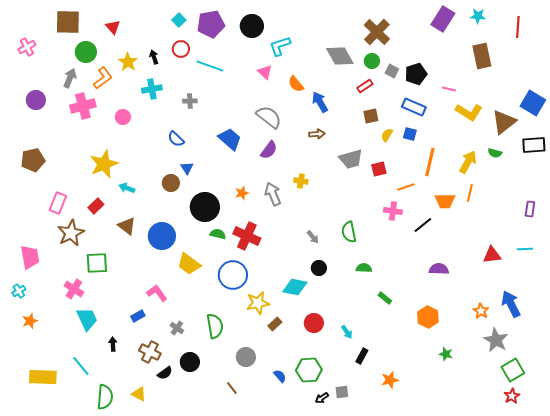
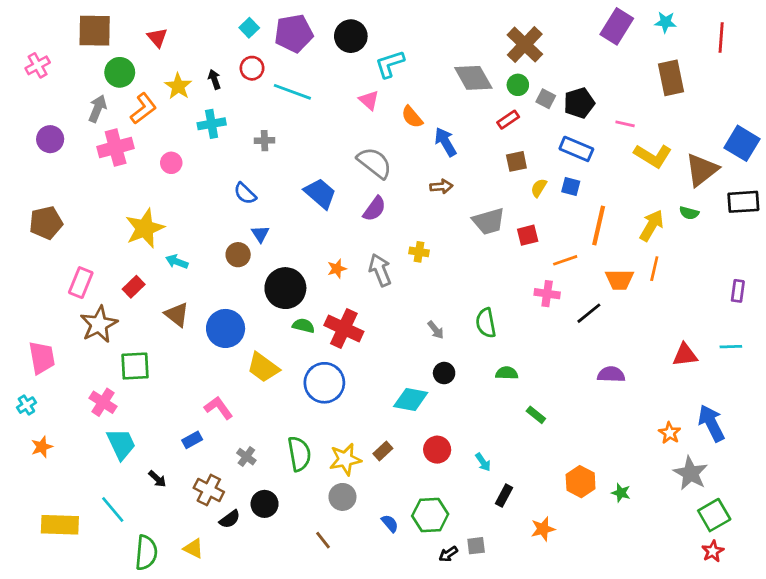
yellow star: (258, 303) -> (345, 459), moved
orange hexagon: (428, 317) -> (581, 482), moved
black arrow: (113, 344) -> (157, 479), turned 136

